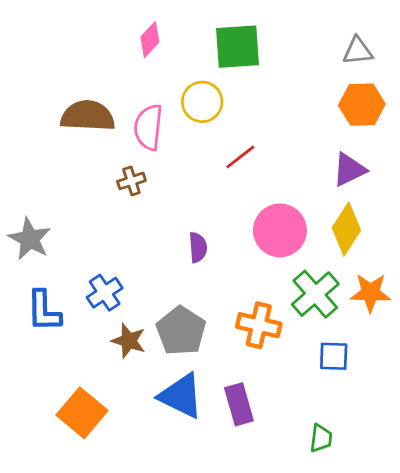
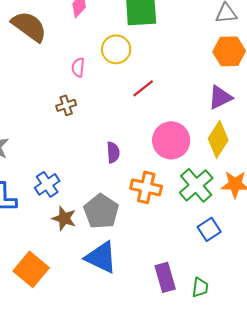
brown semicircle: (88, 116) -> (29, 26), moved, turned 33
pink semicircle: (148, 127) -> (78, 67), size x0.6
orange cross: (259, 325) -> (146, 187), moved
blue square: (334, 356) -> (209, 229), turned -35
purple rectangle: (239, 404) -> (165, 277), moved

